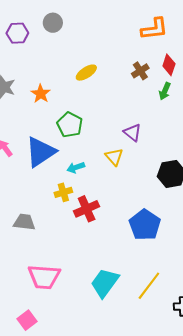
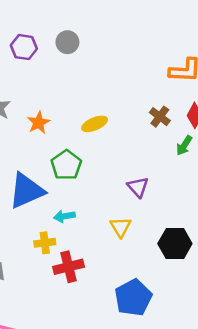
brown cross: (140, 71) -> (160, 117), turned -30
yellow ellipse: (86, 73) -> (95, 124), moved
yellow triangle: (114, 157) -> (121, 227), moved

